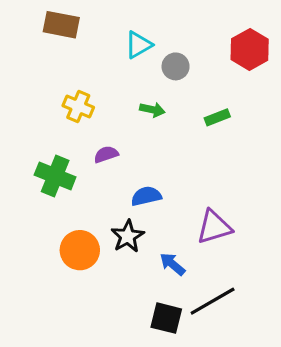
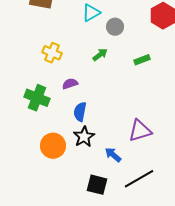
green arrow: (152, 110) -> (100, 55), turned -49
blue semicircle: (146, 196) -> (80, 112), moved, turned -66
black square: (166, 318) -> (97, 185), moved

